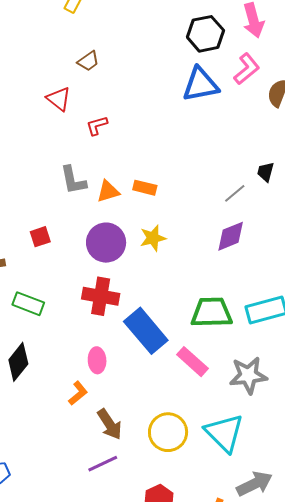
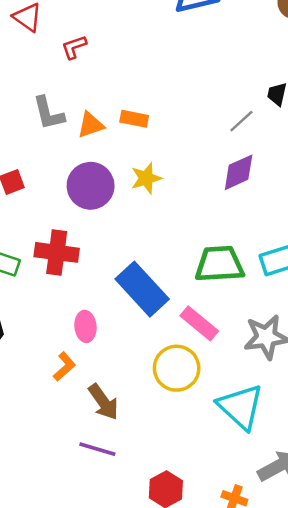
red cross: (101, 296) -> (57, 252), moved
yellow circle: (168, 432) -> (177, 368), moved
purple line: (103, 464) -> (97, 449), turned 44

